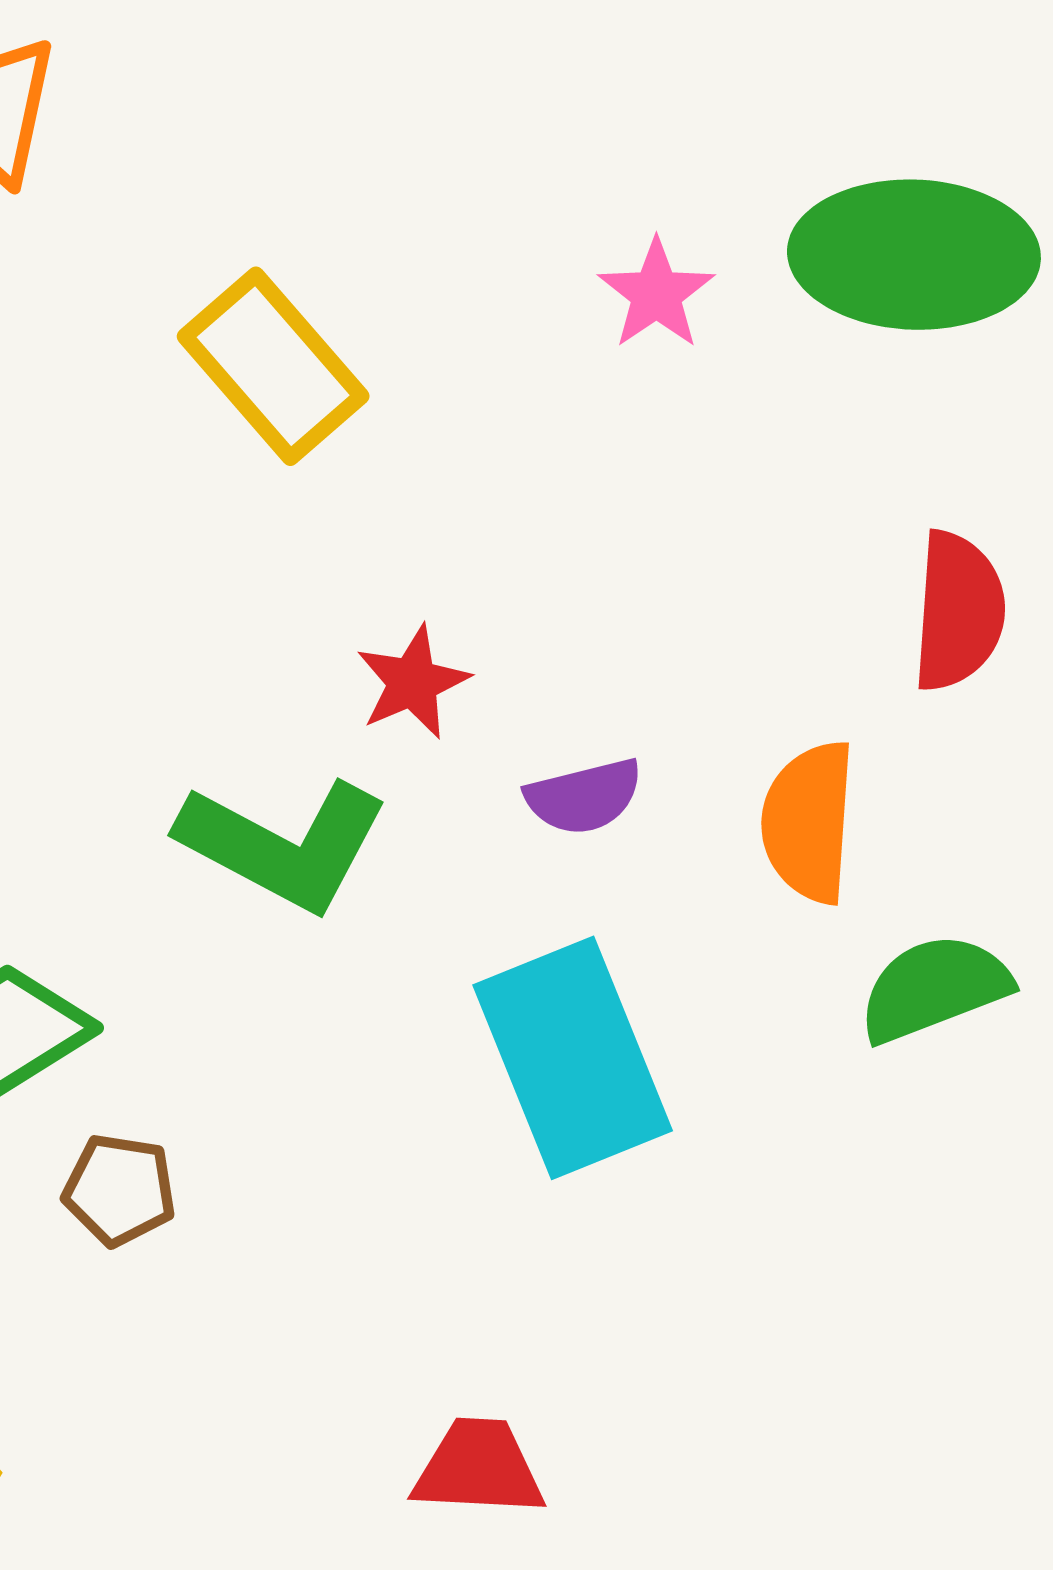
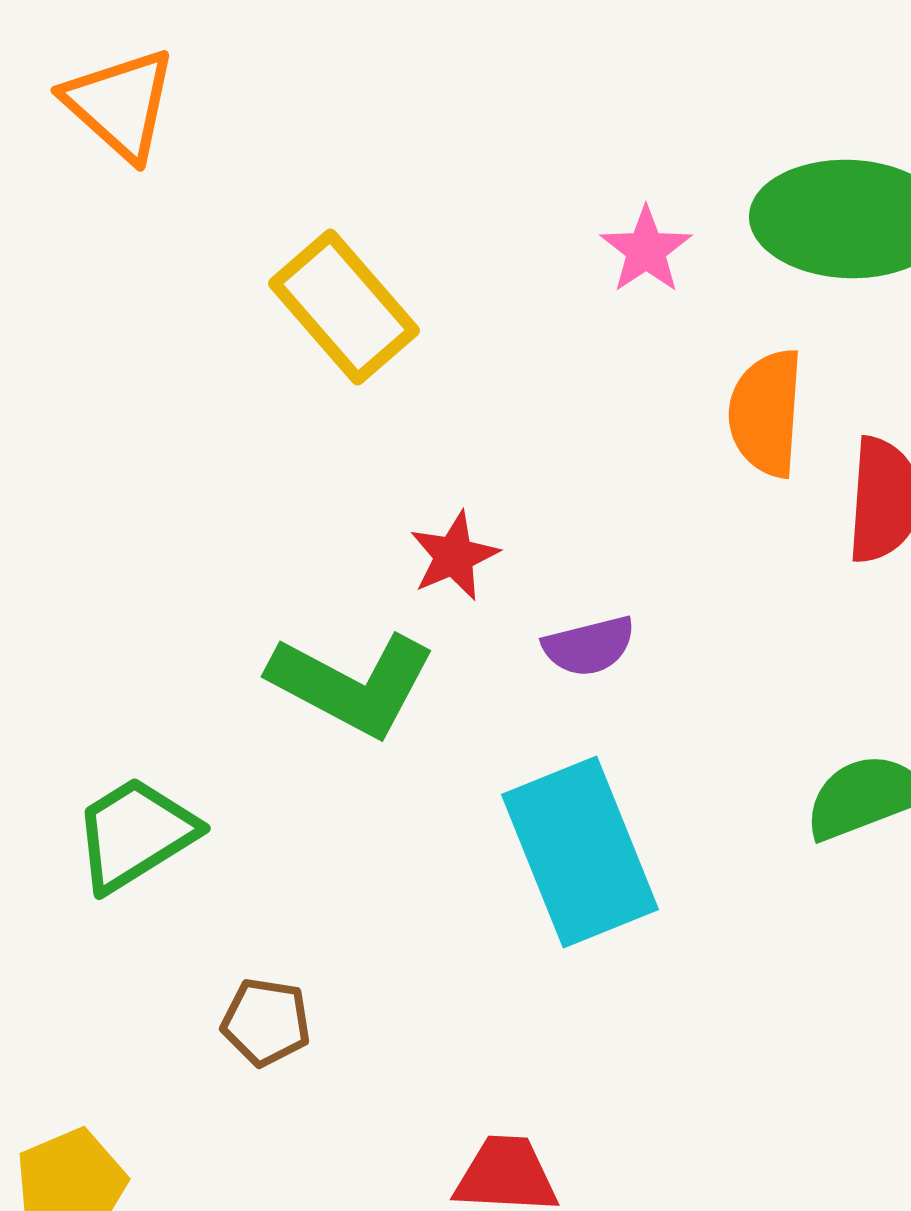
orange semicircle: (809, 822) -> (766, 413), moved
brown pentagon: (120, 1190) -> (266, 1022), moved

